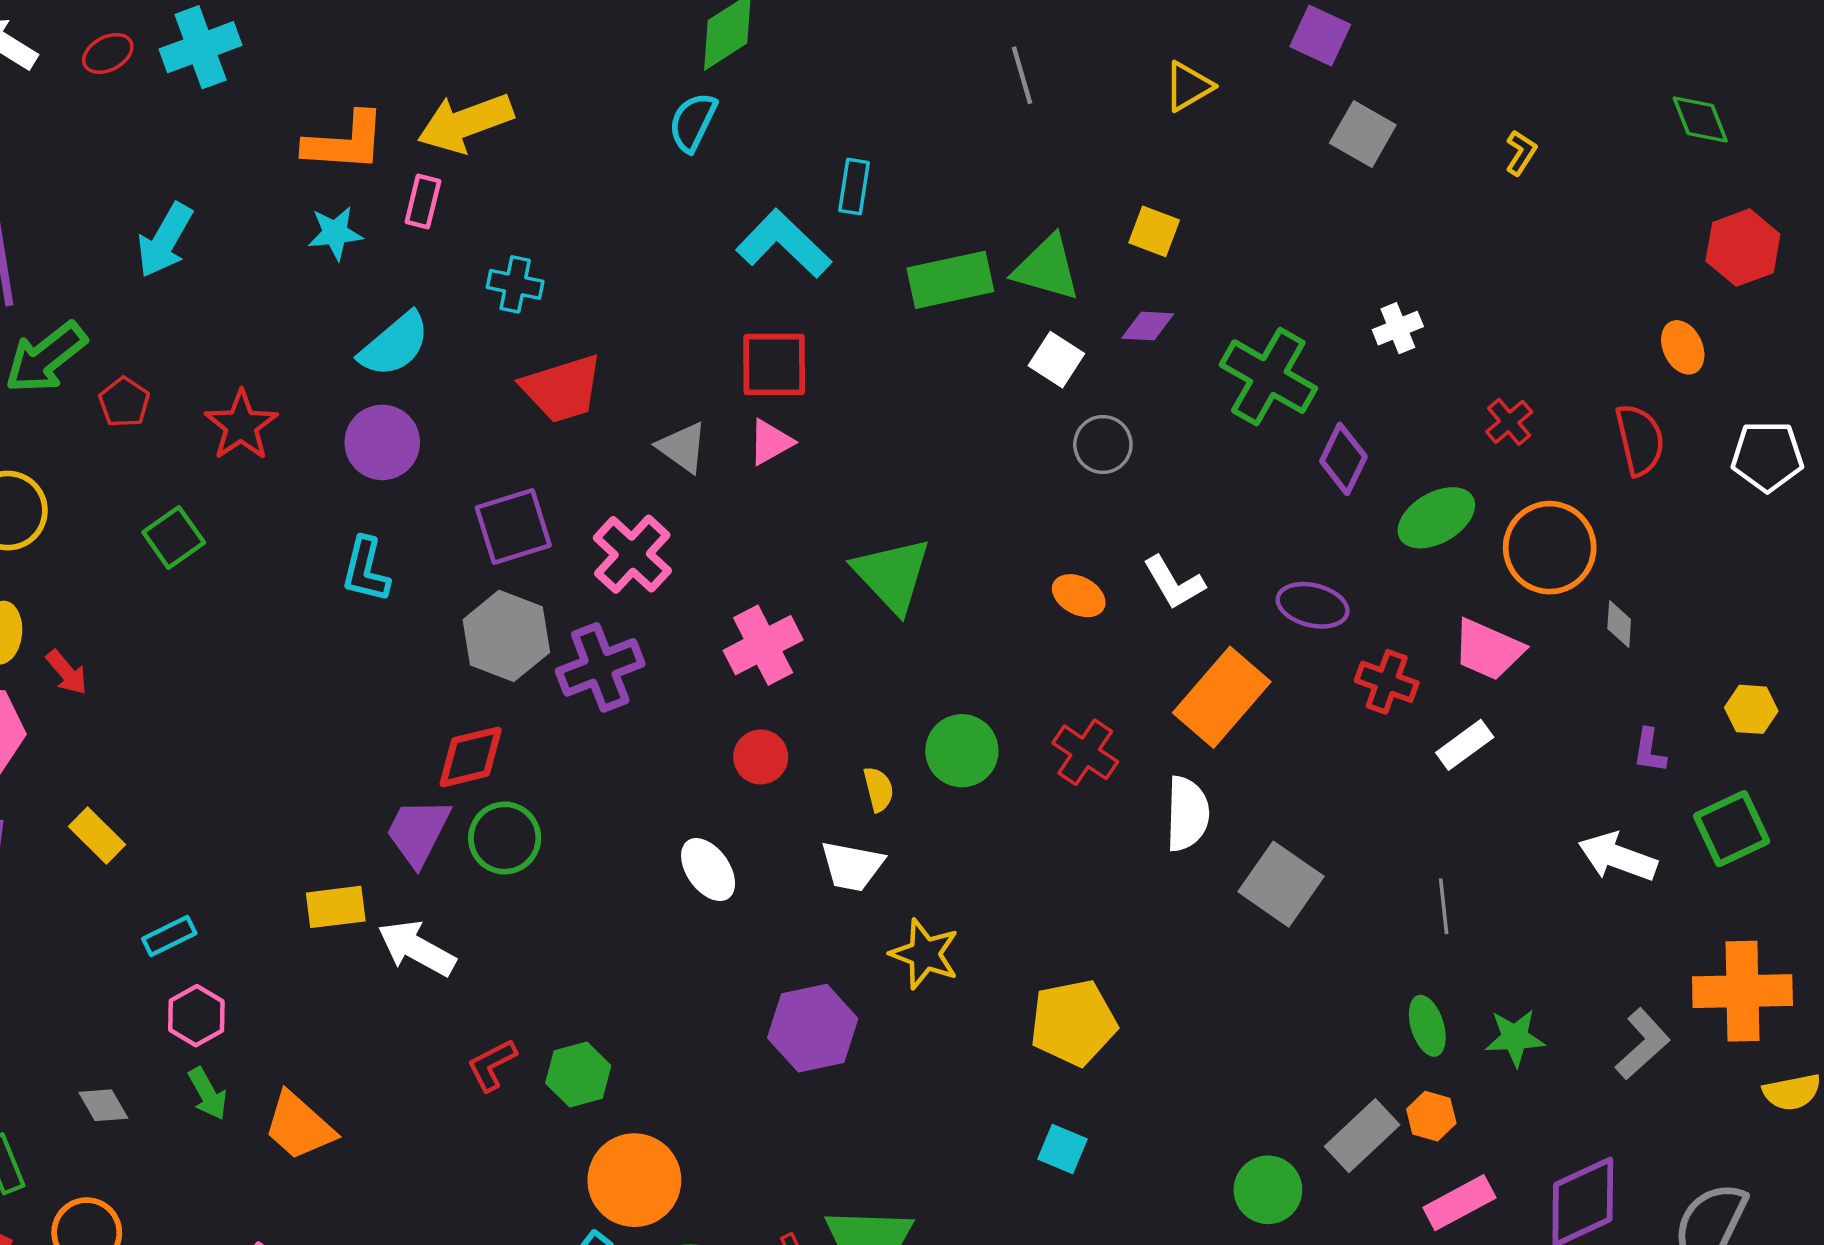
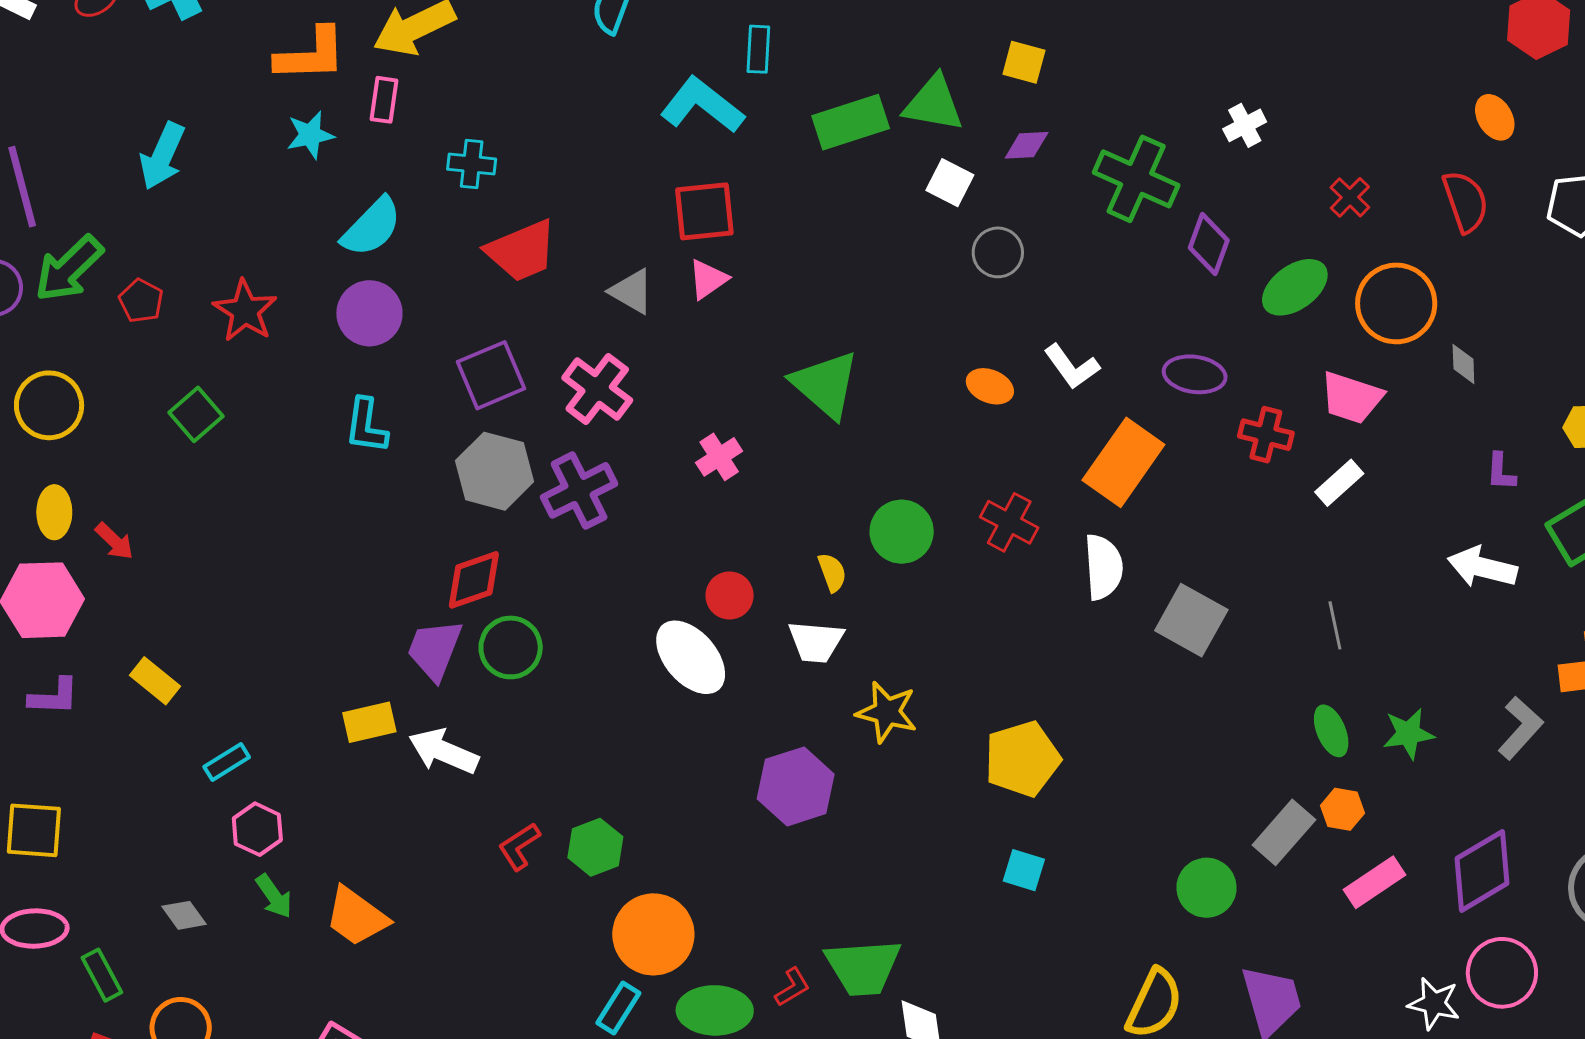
pink cross: (763, 645) -> (719, 457), size x0.7
red circle: (761, 757) -> (730, 595), moved
white ellipse: (708, 870) -> (691, 657), size x1.4

